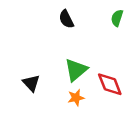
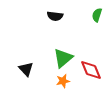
black semicircle: (66, 19) -> (55, 16), turned -56

